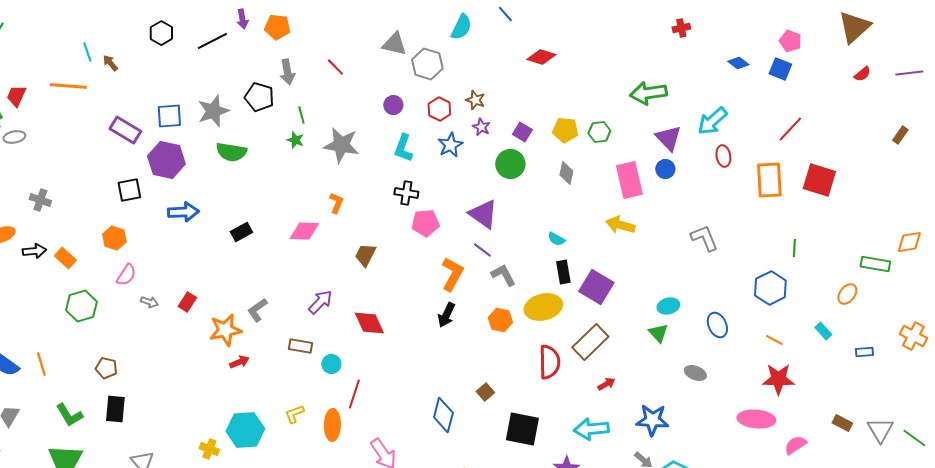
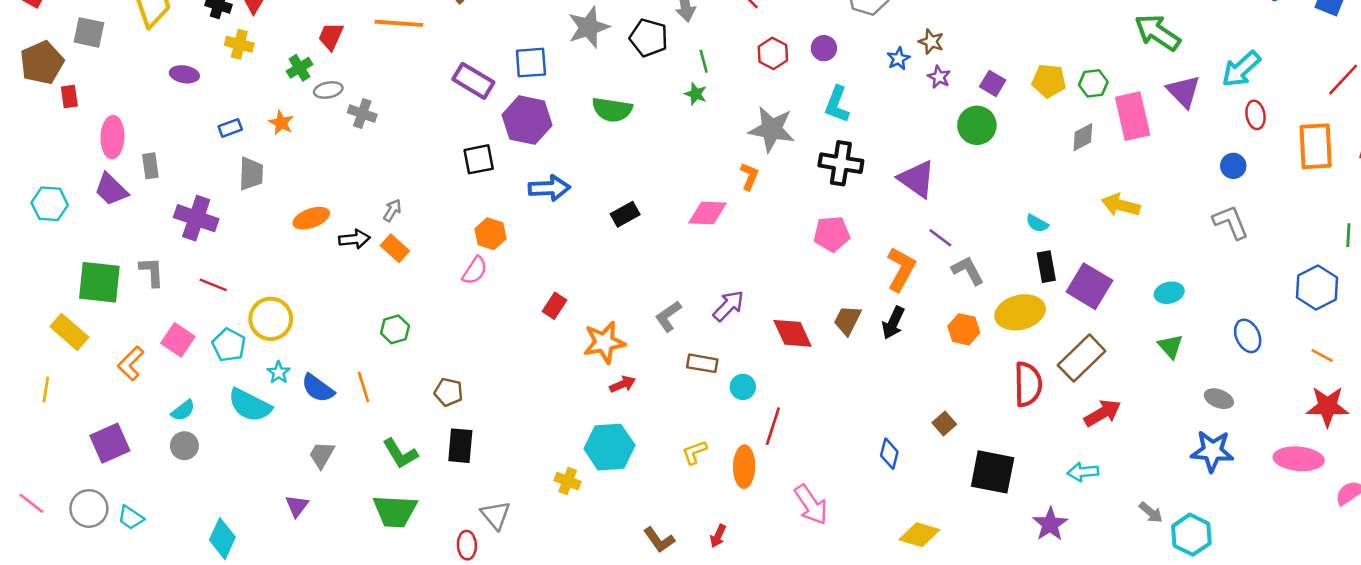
green arrow: (648, 93) -> (1157, 32), turned 42
red hexagon: (439, 109) -> (773, 53), moved
gray star: (213, 111) -> (589, 27), moved
gray star: (341, 145) -> (772, 129), moved
blue star: (450, 145) -> (898, 59), moved, size x0.7
blue circle: (665, 169) -> (1233, 166), moved
gray diamond: (566, 173) -> (1083, 137), moved, turned 50
pink rectangle: (629, 180) -> (1133, 116), moved
black cross: (406, 193) -> (841, 163), size x1.4
gray cross: (40, 200) -> (362, 114), moved
purple triangle: (483, 214) -> (917, 179), moved
pink pentagon: (425, 223) -> (832, 234), moved
orange hexagon: (114, 238) -> (490, 234), moved
brown trapezoid: (365, 255) -> (847, 320), moved
gray arrow: (149, 302) -> (392, 210), moved, turned -78
green hexagon: (81, 306) -> (395, 329), moved, size x0.7
cyan ellipse: (668, 306) -> (1169, 293), moved
gray L-shape: (257, 310) -> (668, 316), moved
red arrow: (606, 384) -> (1102, 413), size x1.6
blue diamond: (443, 415) -> (889, 454), size x0.7
blue star: (652, 420) -> (1212, 451), moved
cyan arrow: (591, 429) -> (1083, 472), size x0.7
cyan hexagon: (245, 430) -> (609, 447), moved
yellow cross: (209, 449) -> (568, 481), moved

